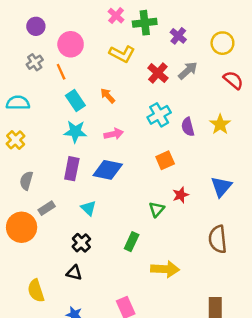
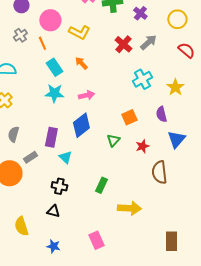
yellow L-shape: (122, 54) -> (79, 32), moved
cyan cross: (159, 115) -> (142, 79), moved
purple semicircle: (188, 127) -> (161, 114), moved
purple rectangle: (72, 169) -> (51, 137), moved
blue diamond: (108, 170) -> (81, 125), turned -50
green triangle: (157, 209) -> (113, 140), moved
brown semicircle: (218, 239) -> (159, 172), moved
black cross: (81, 243) -> (59, 186), turned -35

